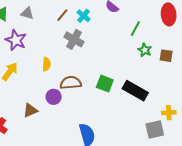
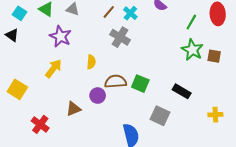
green line: (135, 29) -> (191, 22), moved
green star: (145, 50) -> (192, 50), size x1.5
green square: (105, 84) -> (140, 84), moved
black rectangle: (135, 91) -> (182, 91), size x0.7
gray square: (155, 130) -> (160, 116), moved, turned 36

